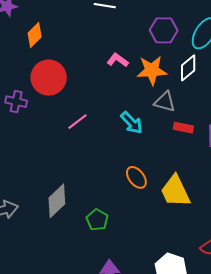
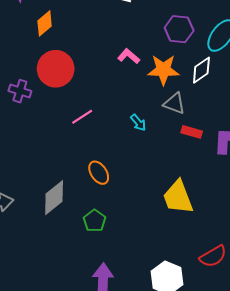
cyan arrow: (132, 123) -> (138, 122), size x0.7
orange ellipse: (136, 177) -> (99, 173), moved

